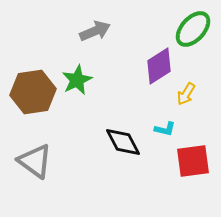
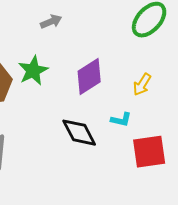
gray arrow: (95, 31) -> (51, 22), size x0.7
purple diamond: (159, 66) -> (89, 77), moved

